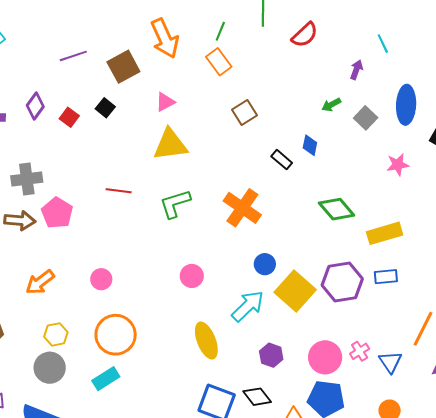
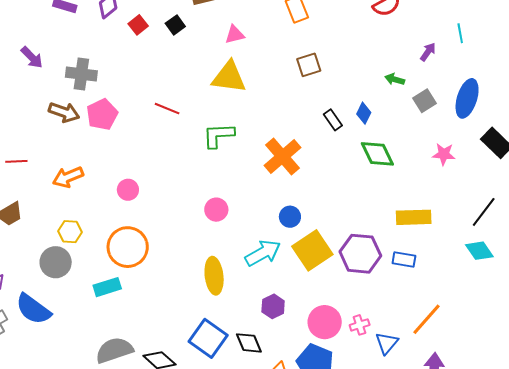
green arrow: (331, 105) -> (395, 79), turned 30
green diamond: (337, 209) -> (377, 154), moved

